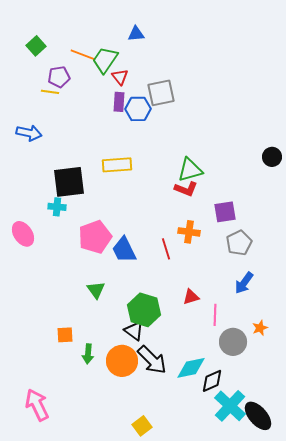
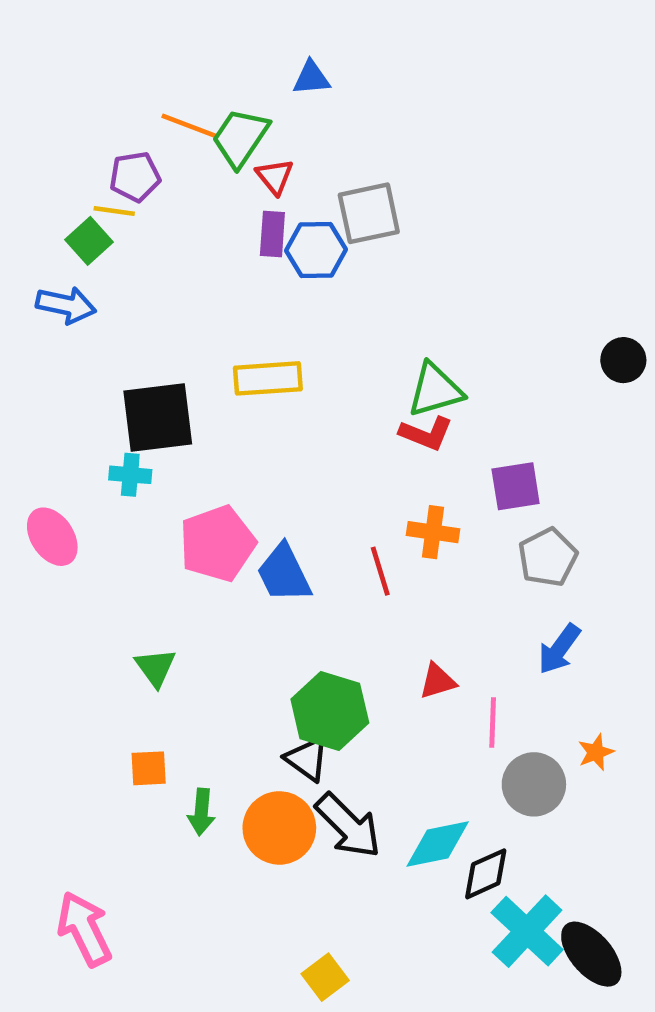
green square: (36, 46) -> (89, 241), moved
green triangle: (96, 290) -> (155, 667), moved

